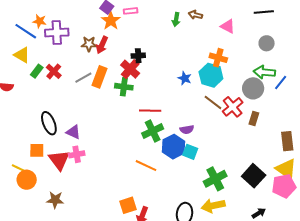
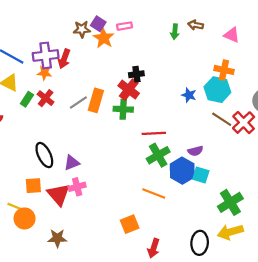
orange star: (40, 21) -> (44, 73), moved
brown star: (89, 44) -> (82, 29), moved
red arrow: (102, 45) -> (64, 59), moved
purple triangle: (73, 132) -> (72, 163), turned -42
orange square: (128, 205) -> (130, 224), moved

